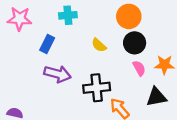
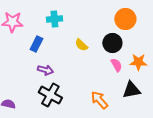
orange circle: (129, 16) -> (125, 19), moved
purple arrow: (57, 74) -> (45, 70), size x0.7
black cross: (97, 88) -> (50, 95), moved, turned 35

